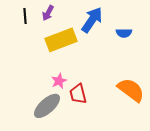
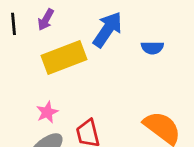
pink star: (59, 81) -> (47, 112), moved

